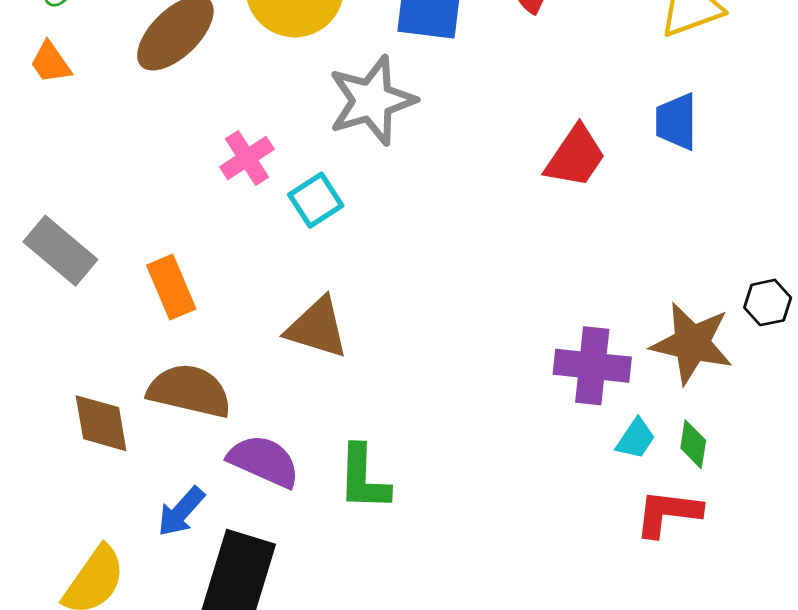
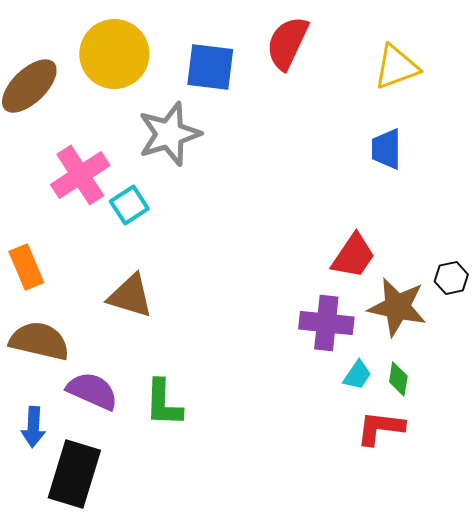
red trapezoid: (575, 157) -> (353, 256), moved
pink cross: (247, 158) -> (80, 175), size x1.5
blue arrow: (181, 512) -> (33, 427), turned -39

